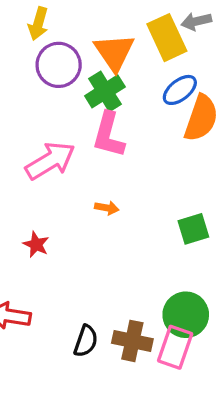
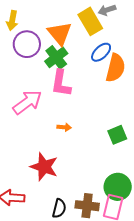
red star: (36, 244) -> (44, 167), moved, size x1.8

